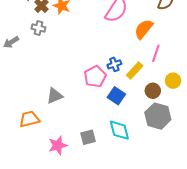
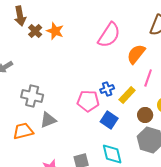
gray cross: (38, 28) -> (32, 96), moved, size x1.5
pink pentagon: (95, 77) -> (88, 101), turned 30
orange trapezoid: (29, 119) -> (23, 131), moved

